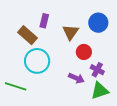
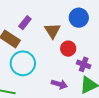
purple rectangle: (44, 21) -> (25, 23), turned 32
purple arrow: (76, 78) -> (59, 84), moved

